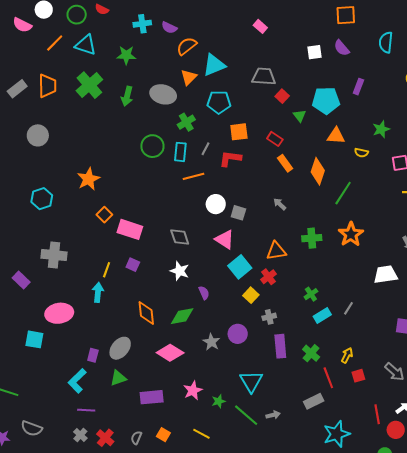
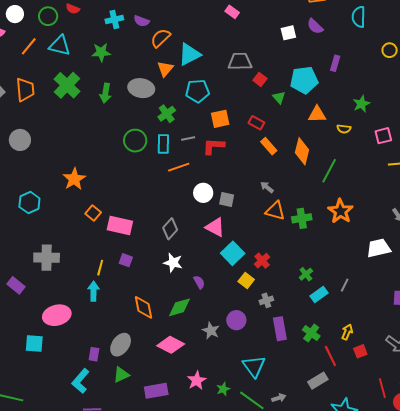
gray line: (205, 149) -> (188, 139), turned 56
gray diamond: (180, 237) -> (170, 229), turned 65
orange triangle: (276, 251) -> (275, 211), moved, turned 30

